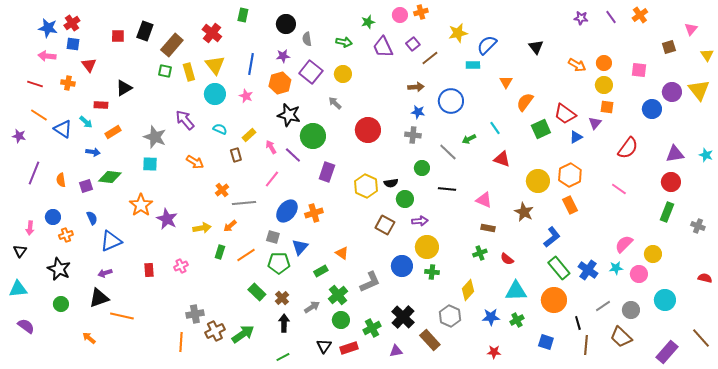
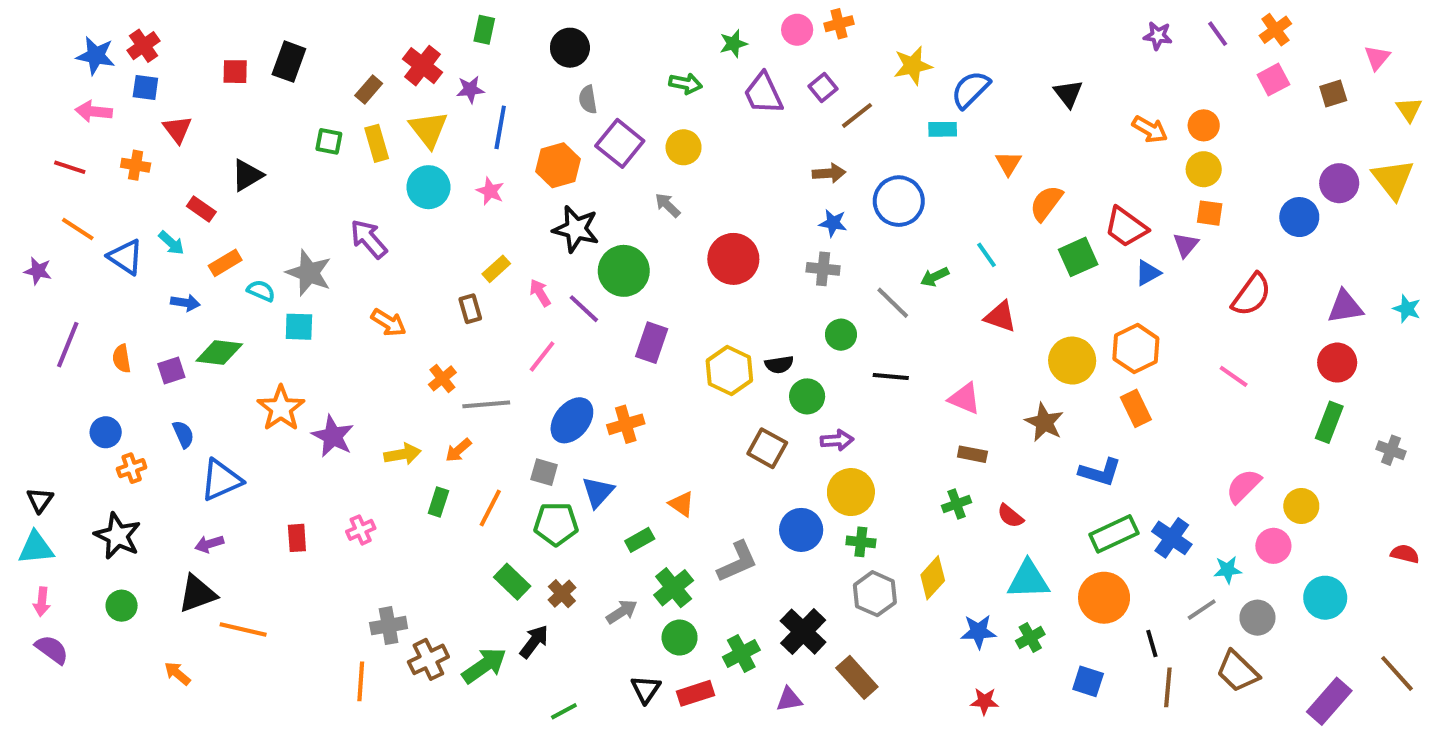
gray semicircle: (307, 39) -> (588, 99), moved
brown rectangle: (172, 45) -> (369, 90), moved, size x0.6
purple star: (283, 56) -> (470, 90), moved
pink square: (639, 70) -> (1273, 80), moved, turned -35
red rectangle: (101, 105) -> (201, 209), turned 32
cyan semicircle: (220, 129) -> (261, 291), moved
pink arrow: (30, 228) -> (42, 602), moved
blue L-shape: (552, 237) -> (1100, 472), turned 55
orange line: (246, 255) -> (490, 508), turned -30
green rectangle: (559, 268) -> (1114, 534), turned -75
cyan star: (616, 268) -> (1228, 570), moved
cyan triangle: (18, 289) -> (36, 548), moved
gray hexagon: (450, 316) -> (875, 594), moved
black arrow: (284, 323) -> (534, 642), moved, turned 36

